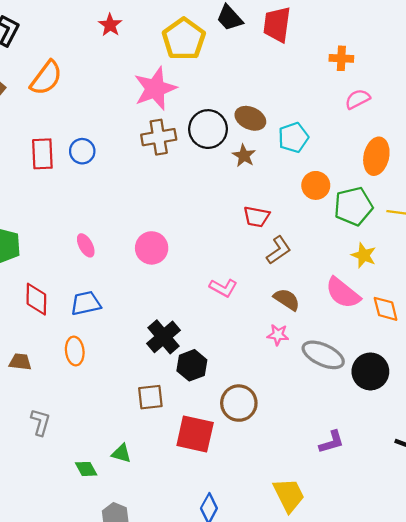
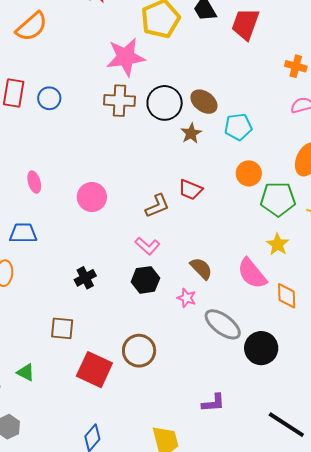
brown L-shape: (279, 250) -> (157, 206), moved
black cross: (163, 337) -> (85, 278), size x0.7
black hexagon: (192, 365) -> (145, 280), moved

